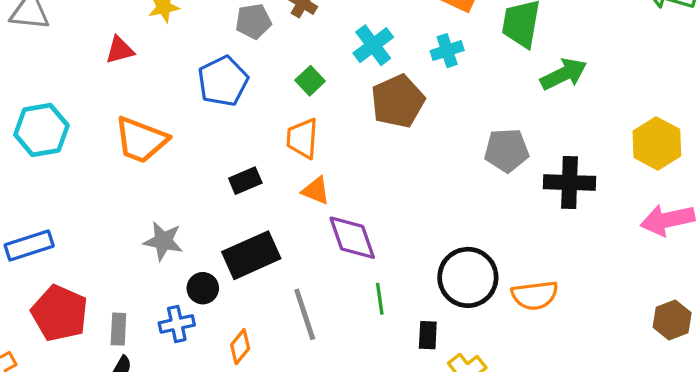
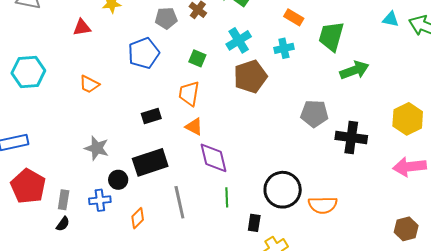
green square: (310, 81) -> (197, 58), turned -30
orange trapezoid: (141, 140) -> (89, 84), size x0.6

